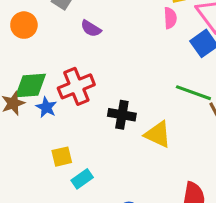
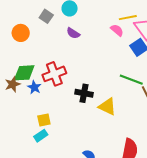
pink semicircle: (170, 18) -> (117, 30), turned -48
purple semicircle: (91, 28) -> (73, 33), moved
cyan rectangle: (82, 179) -> (41, 136), moved

